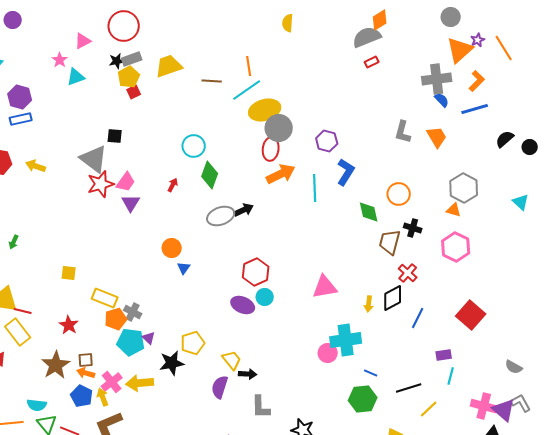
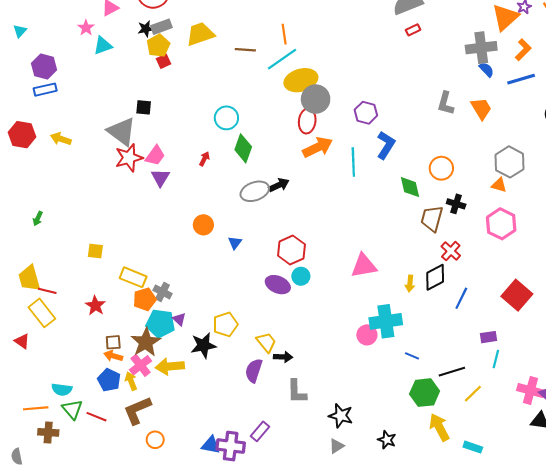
blue triangle: (184, 268) -> (235, 243), moved
brown star: (56, 365) -> (146, 342), moved
green hexagon: (363, 399) -> (425, 393), moved

